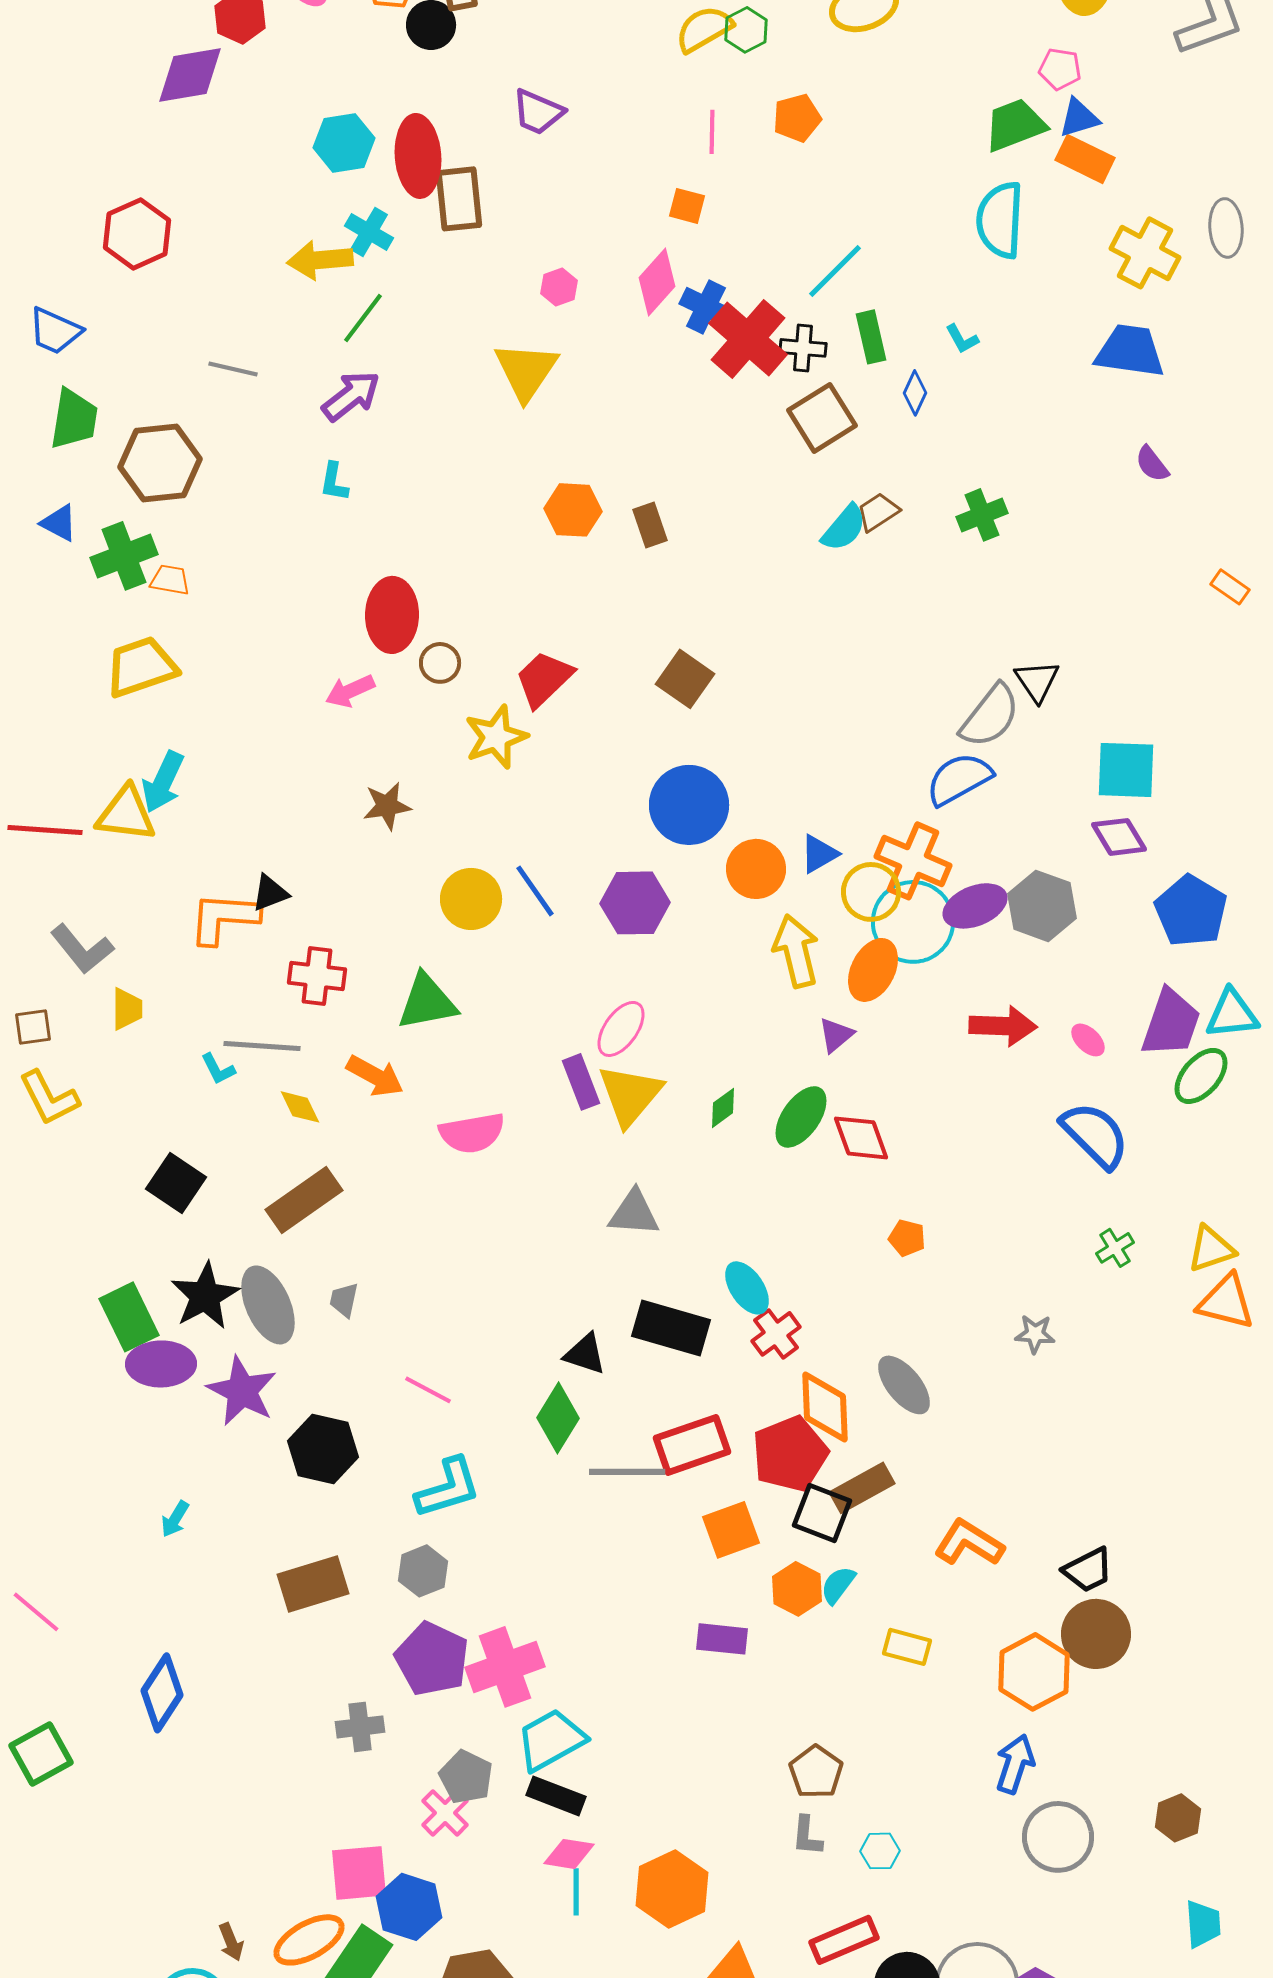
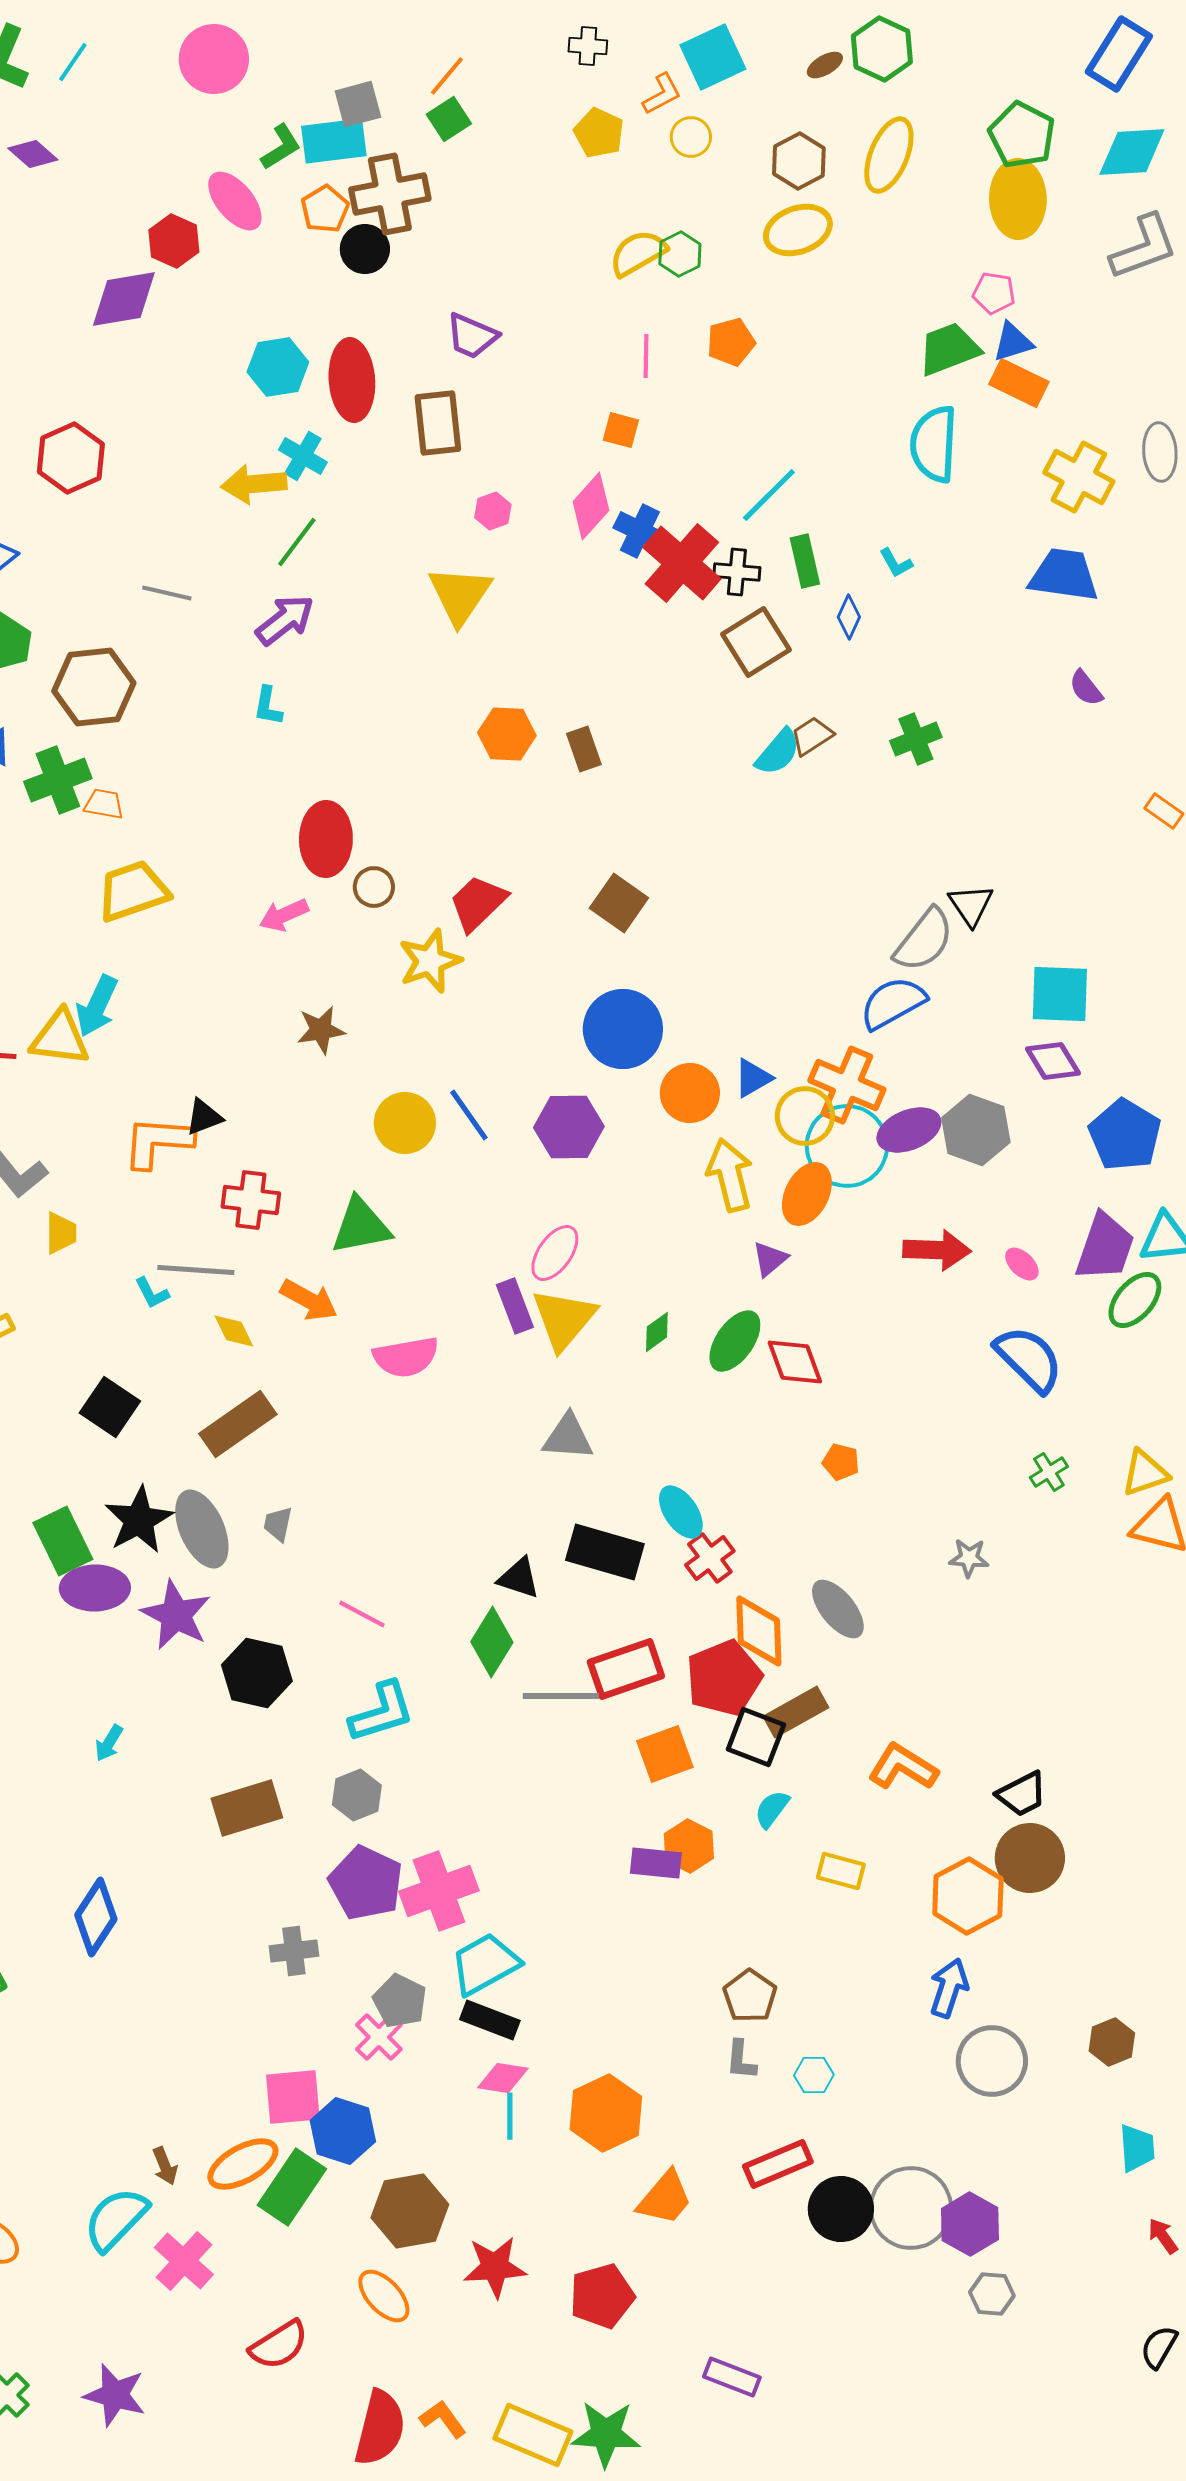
brown rectangle: (459, 199) -> (438, 423), moved
yellow trapezoid: (141, 667) -> (133, 891), moved
orange hexagon: (797, 1589) -> (689, 1846), moved

